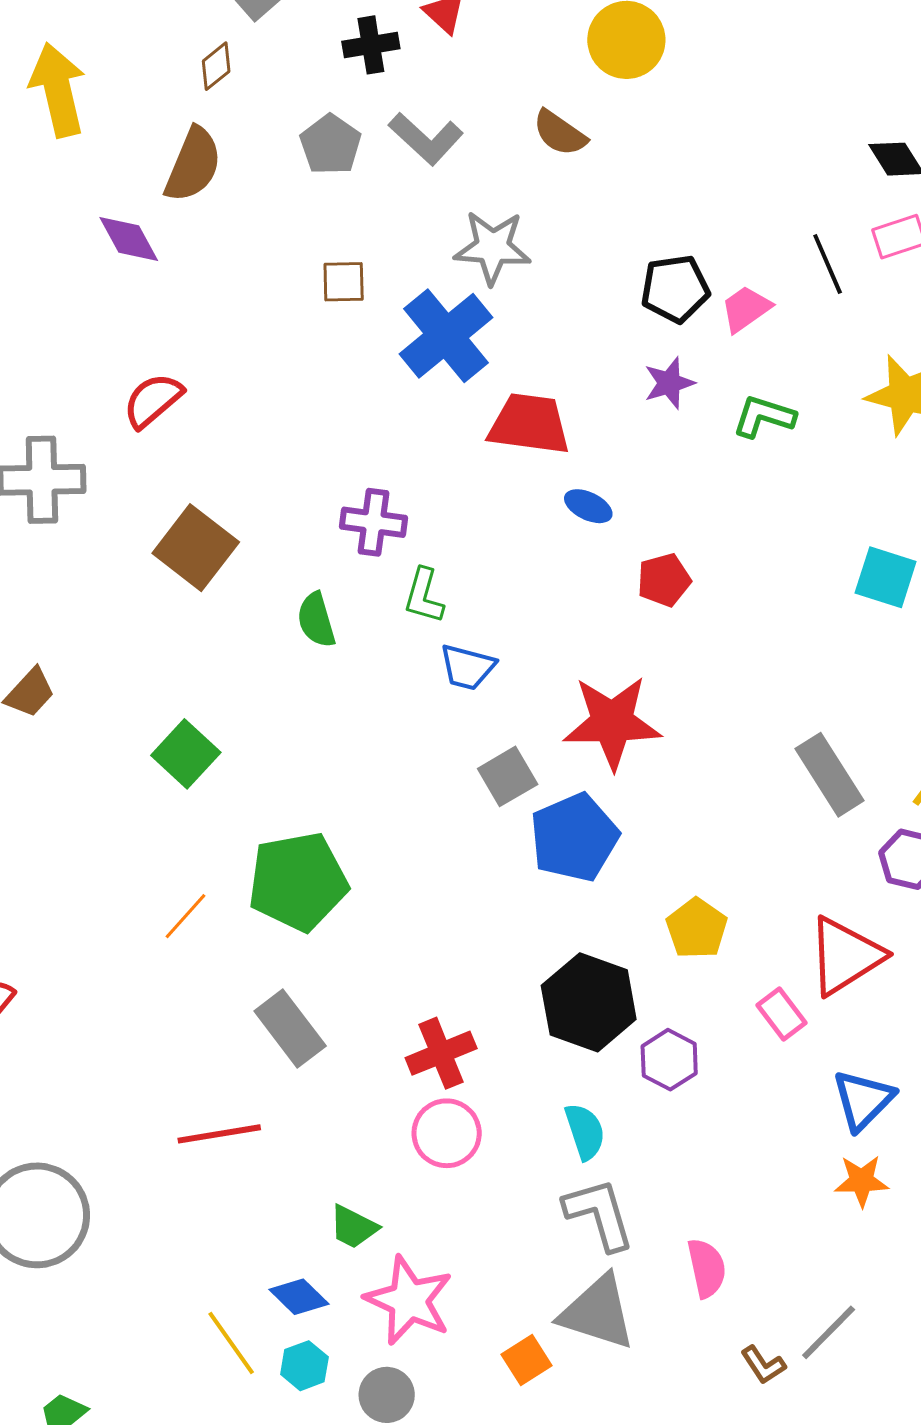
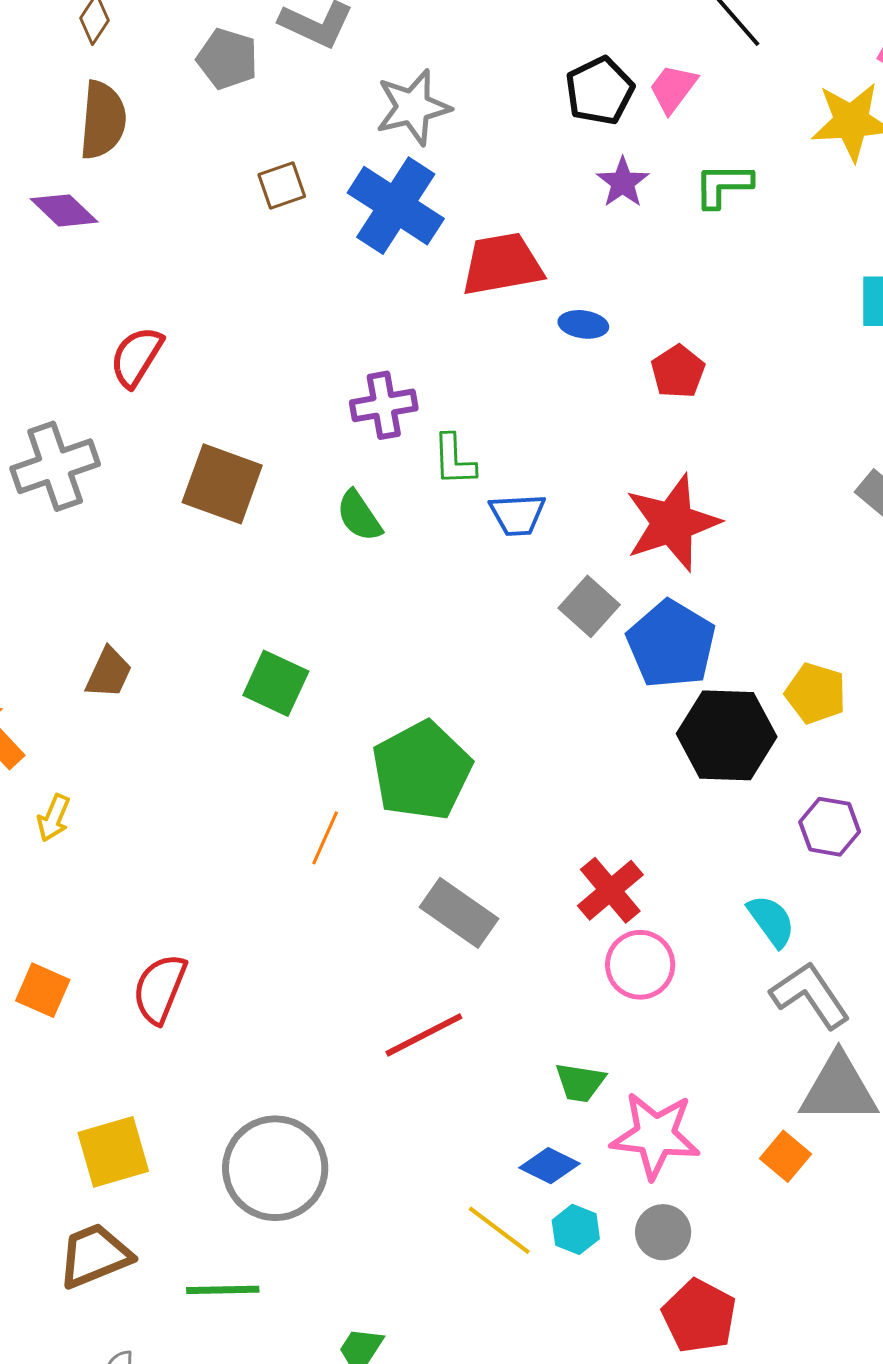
black hexagon: (589, 1002) -> (727, 735), moved

